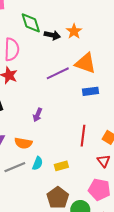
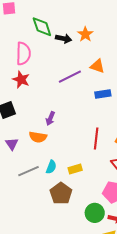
orange triangle: (86, 63) -> (97, 66), size x0.7
orange semicircle: (23, 143) -> (38, 137), moved
brown pentagon: (58, 198) -> (61, 193), moved

